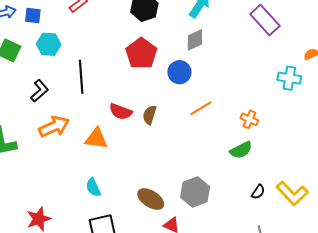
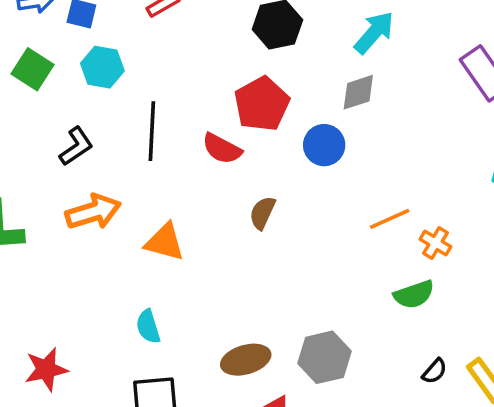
orange line: (201, 108) -> (390, 219), moved
red semicircle: (121, 112) -> (222, 149), moved
brown ellipse: (151, 199) -> (246, 360), turned -56

